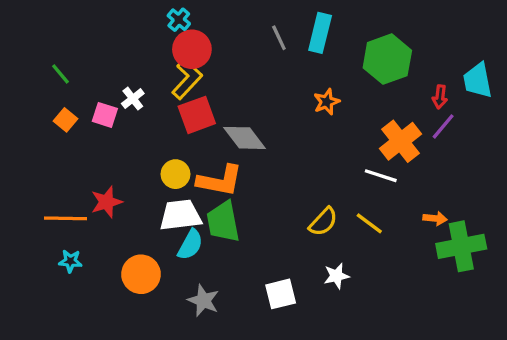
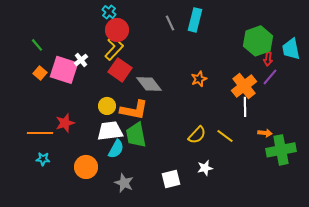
green hexagon: (387, 59) -> (258, 41), moved
orange star: (327, 102) -> (199, 79), moved
pink square: (105, 115) -> (64, 70), size x1.8
red square: (197, 115) -> (120, 70), turned -35
white line: (381, 176) -> (245, 107), moved, turned 72

